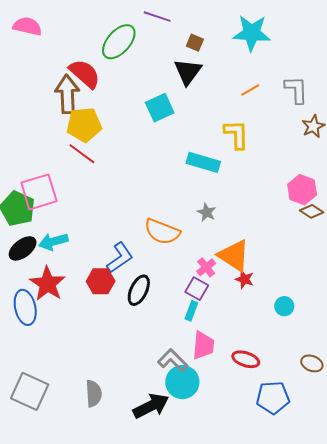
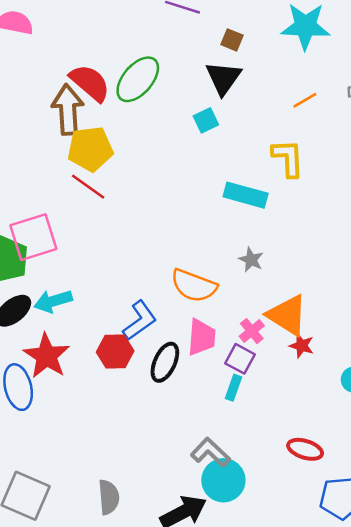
green ellipse: (119, 42) -> (138, 79), moved
cyan square: (160, 108) -> (206, 120), moved, size x0.7
pink trapezoid: (203, 345) -> (201, 337), moved

